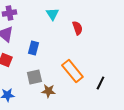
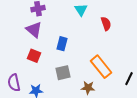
brown star: (48, 91) -> (88, 88), moved

